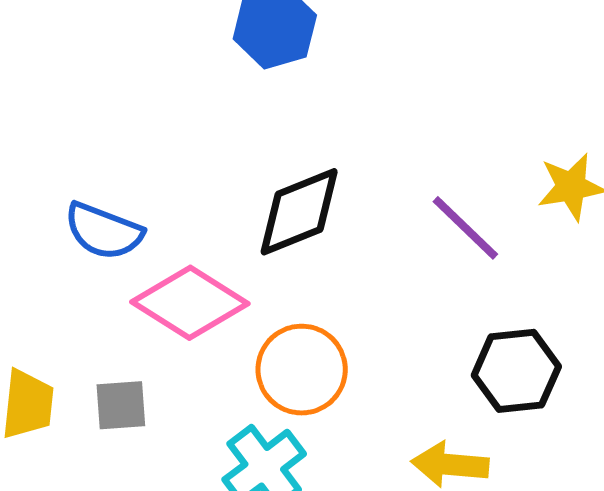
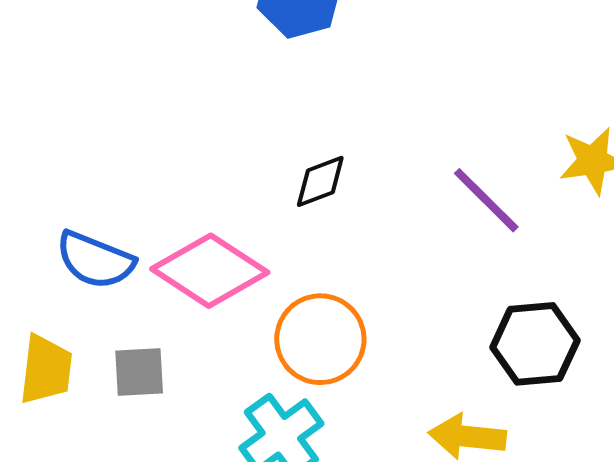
black diamond: (299, 212) -> (320, 181), size x0.6
blue semicircle: (104, 231) -> (95, 260), moved

